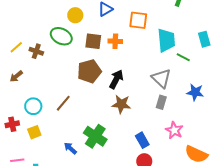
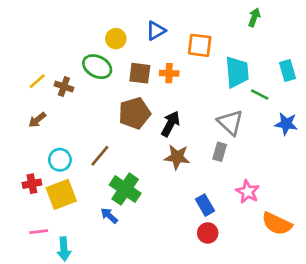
blue star: (195, 92) -> (286, 124), moved
gray rectangle: (161, 102) -> (220, 152), moved
yellow square: (34, 132) -> (61, 194), size x1.6
green cross: (95, 136) -> (125, 189), moved

